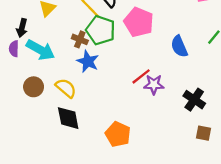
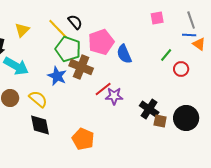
pink pentagon: (139, 22) -> (101, 42), turned 30
brown cross: (80, 39) -> (81, 67), moved, size x1.6
blue semicircle: (179, 46) -> (124, 54), moved
brown square: (203, 133) -> (160, 121), moved

